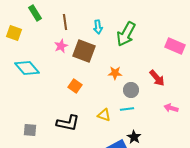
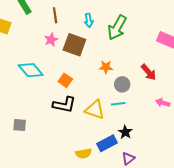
cyan diamond: (27, 68) -> (31, 70), moved
yellow triangle: (104, 115) -> (95, 110), size x1.5
black L-shape: (68, 123) -> (64, 105), moved

